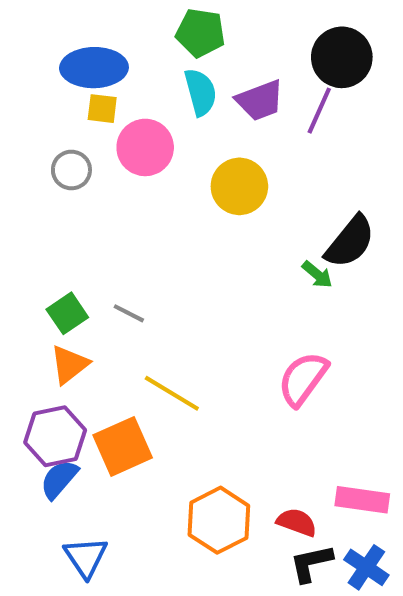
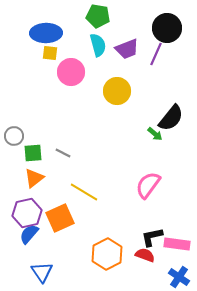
gray circle: (71, 170) -> (14, 136), moved
green square: (67, 313) -> (33, 153), turned 30
black L-shape: (311, 563) -> (152, 237), moved

